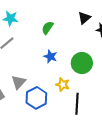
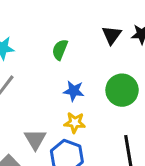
black triangle: (84, 18) -> (112, 35), moved
yellow star: (63, 84) -> (75, 123), moved

